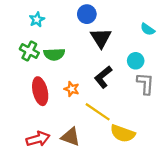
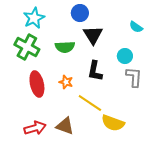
cyan star: (37, 20) -> (34, 18), size x1.5
green cross: (29, 51) -> (27, 47), size x1.4
green semicircle: (54, 54) -> (65, 47), moved
black L-shape: (103, 77) -> (95, 71), turned -40

